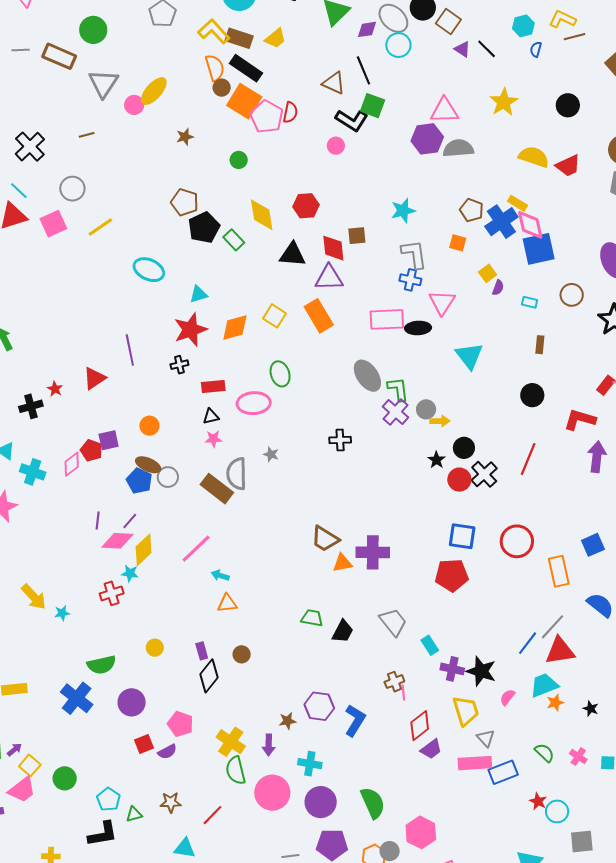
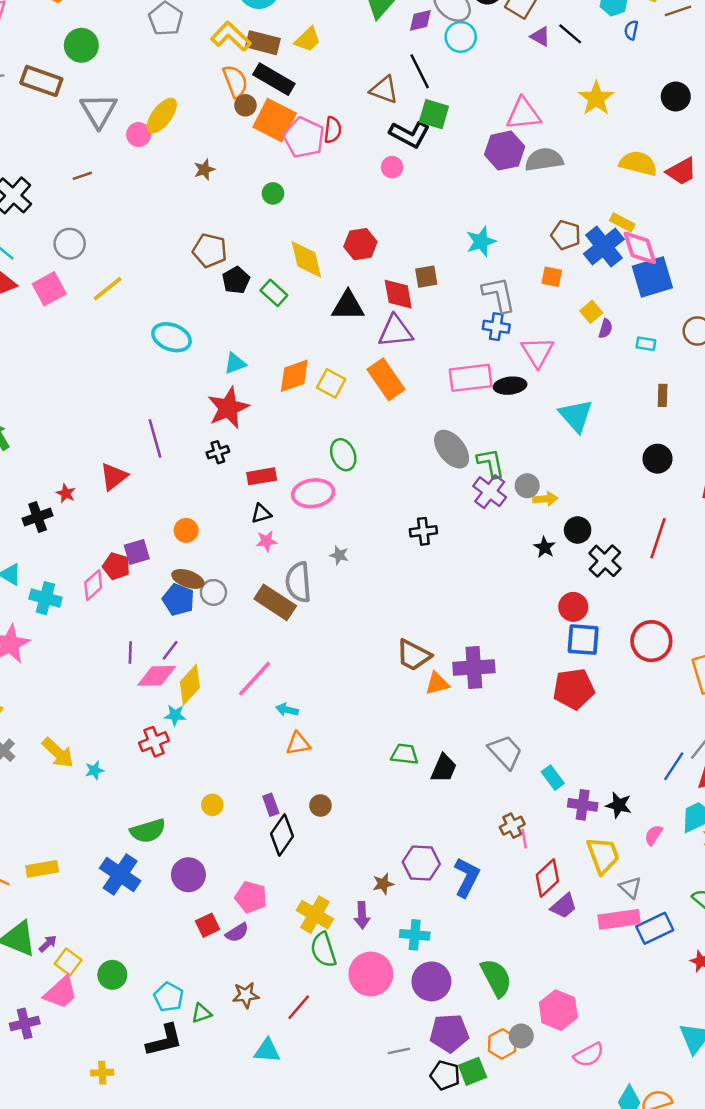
black pentagon: (204, 227) -> (236, 280), size x0.7
orange diamond: (235, 328) -> (294, 376), moved
red circle: (459, 480) -> (573, 607), moved
black star: (481, 671) -> (619, 805), size x0.7

